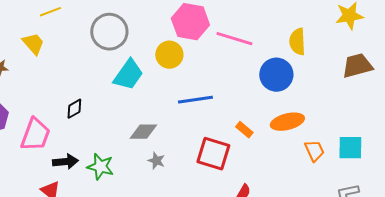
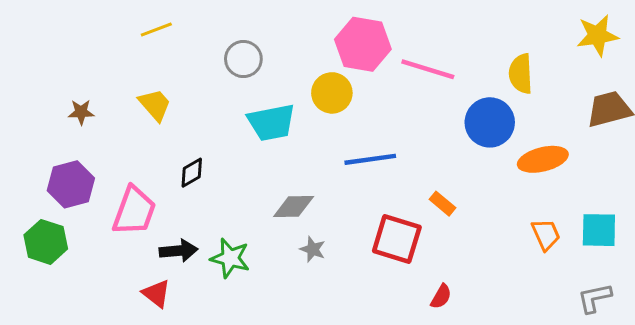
gray circle: (109, 32) -> (243, 59), size x0.7
yellow trapezoid: (33, 44) -> (155, 105), moved
cyan trapezoid: (128, 75) -> (271, 122), turned 44
orange ellipse: (287, 122) -> (543, 159), moved

